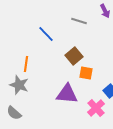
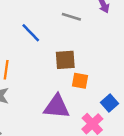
brown square: (74, 56) -> (65, 60), turned 36

